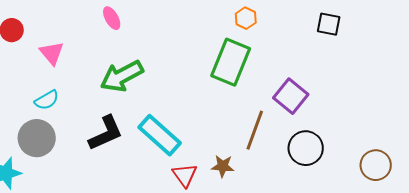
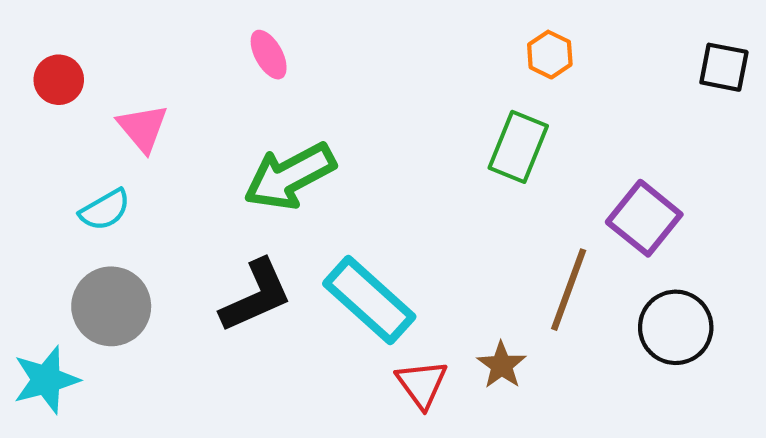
green rectangle: (231, 62) -> (518, 147), size x0.7
cyan semicircle: (47, 100) -> (105, 210), moved
brown star: (223, 166) -> (502, 365), turned 30

